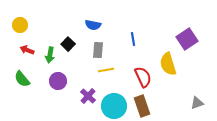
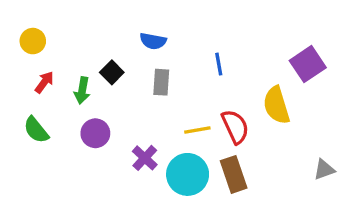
red arrow: (27, 50) -> (44, 82), turned 104
yellow line: (106, 70) -> (197, 130), moved

